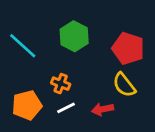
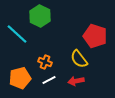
green hexagon: (74, 36) -> (40, 16), moved
yellow semicircle: (124, 85) -> (79, 59), moved

